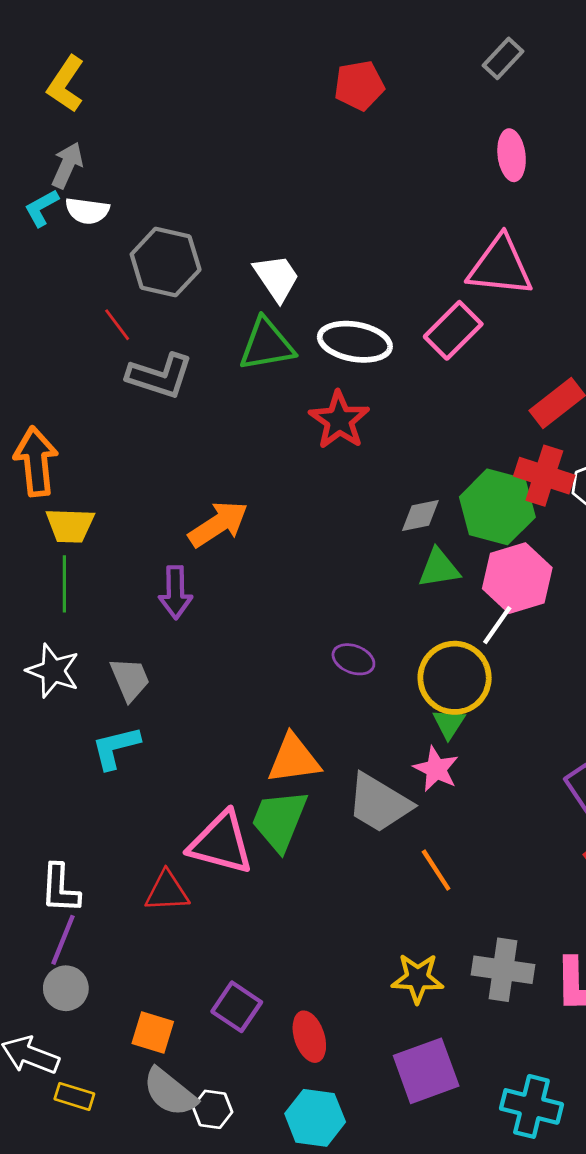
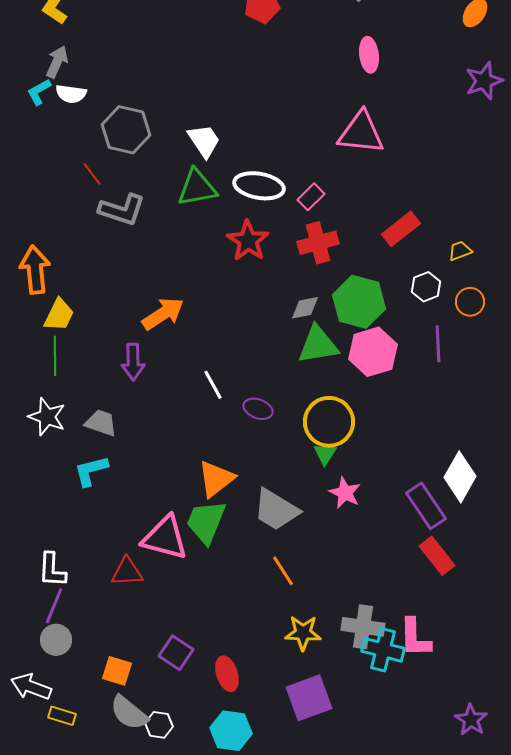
pink rectangle: (453, 330) -> (311, 197), moved, size x0.7
red cross: (544, 476) -> (318, 243), moved, turned -33
yellow trapezoid: (70, 525) -> (59, 315), turned -66
green triangle: (439, 568) -> (318, 345), size x1.4
white line: (497, 625) -> (213, 385), moved, turned -64
gray trapezoid: (130, 679) -> (101, 423), turned -48
orange triangle: (294, 759) -> (216, 479), turned -30
pink star: (436, 769) -> (345, 493), moved
orange line: (436, 870) -> (283, 571), moved
cyan cross: (531, 1106) -> (383, 650), moved

